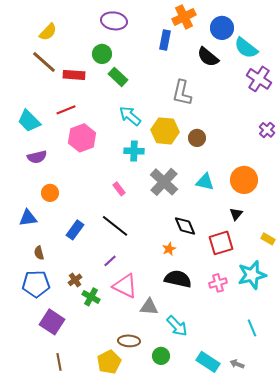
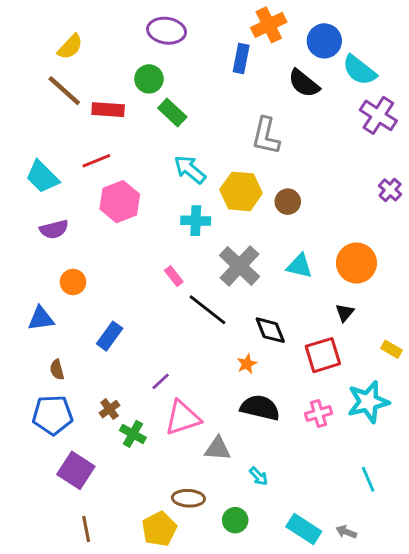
black line: (115, 226) -> (207, 310), moved
pink triangle: (125, 286) -> (183, 418), turned -44
cyan arrow: (177, 326) -> (259, 476), size x0.6

